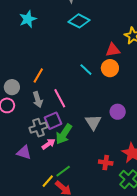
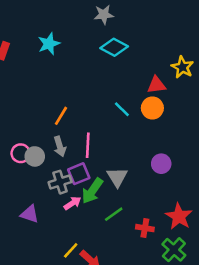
gray circle: (12, 87) -> (35, 156), moved
pink line: (60, 98) -> (88, 145), turned 30
gray triangle: (93, 122) -> (117, 177), moved
purple triangle: (24, 153) -> (30, 214), moved
green line: (63, 171) -> (114, 214), moved

